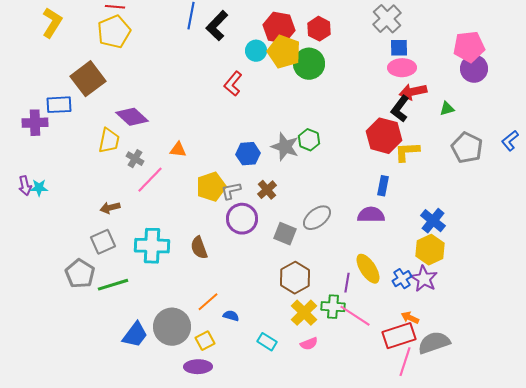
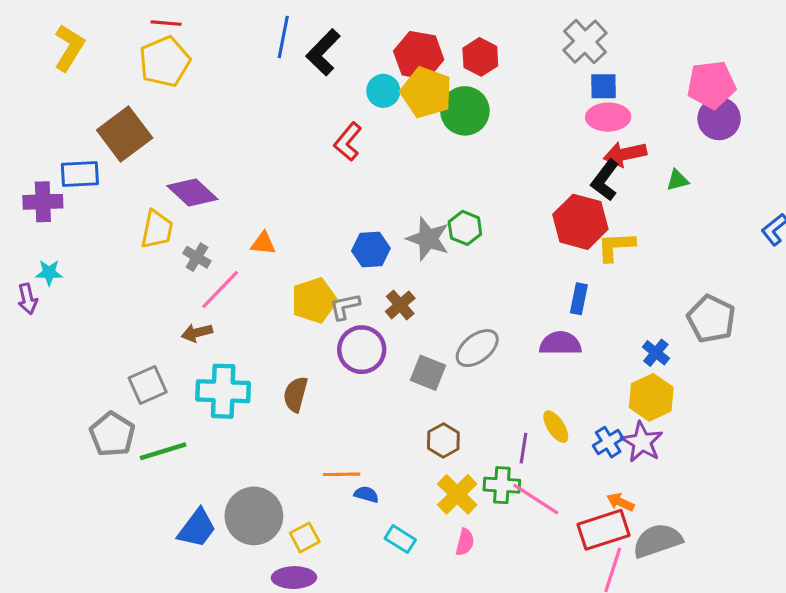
gray pentagon: (467, 148) -> (711, 319), moved
cyan star: (39, 188) -> (49, 273), moved
brown arrow: (110, 208) -> (197, 333), moved
blue cross: (433, 221) -> (656, 353), size x0.7
brown semicircle: (199, 248) -> (295, 394), turned 35
yellow ellipse: (368, 269) -> (556, 427), size x0.7
brown hexagon: (295, 278) -> (443, 440), size x0.7
orange line: (208, 302) -> (342, 474), moved, turned 40
blue semicircle: (231, 316) -> (366, 494), moved
pink semicircle: (309, 344) -> (465, 542), turned -54

